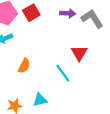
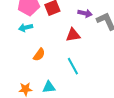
red triangle: (79, 53) -> (73, 35), moved, turned 42

